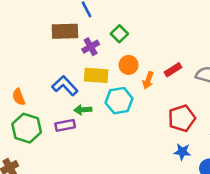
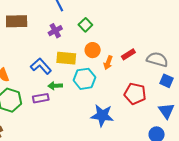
brown rectangle: (65, 31) -> (17, 21), moved
purple cross: (91, 47) -> (55, 31), moved
red pentagon: (182, 118) -> (135, 94), turned 30
blue star: (182, 152) -> (102, 115), moved, size x1.6

